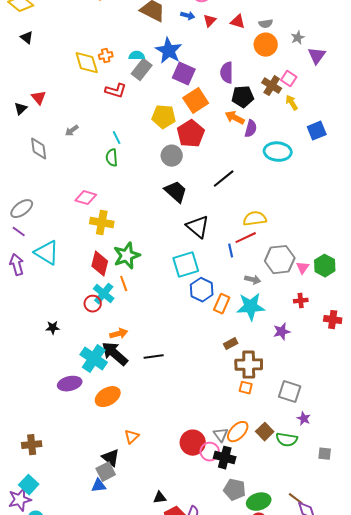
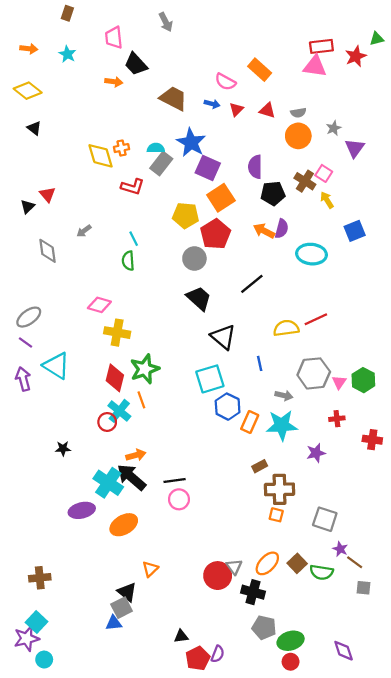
orange arrow: (235, 118) -> (264, 231), moved
red line: (246, 238) -> (316, 319), moved
gray triangle: (221, 435) -> (234, 567), moved
pink circle: (210, 452) -> (179, 499), moved
brown line: (296, 499) -> (355, 562), moved

